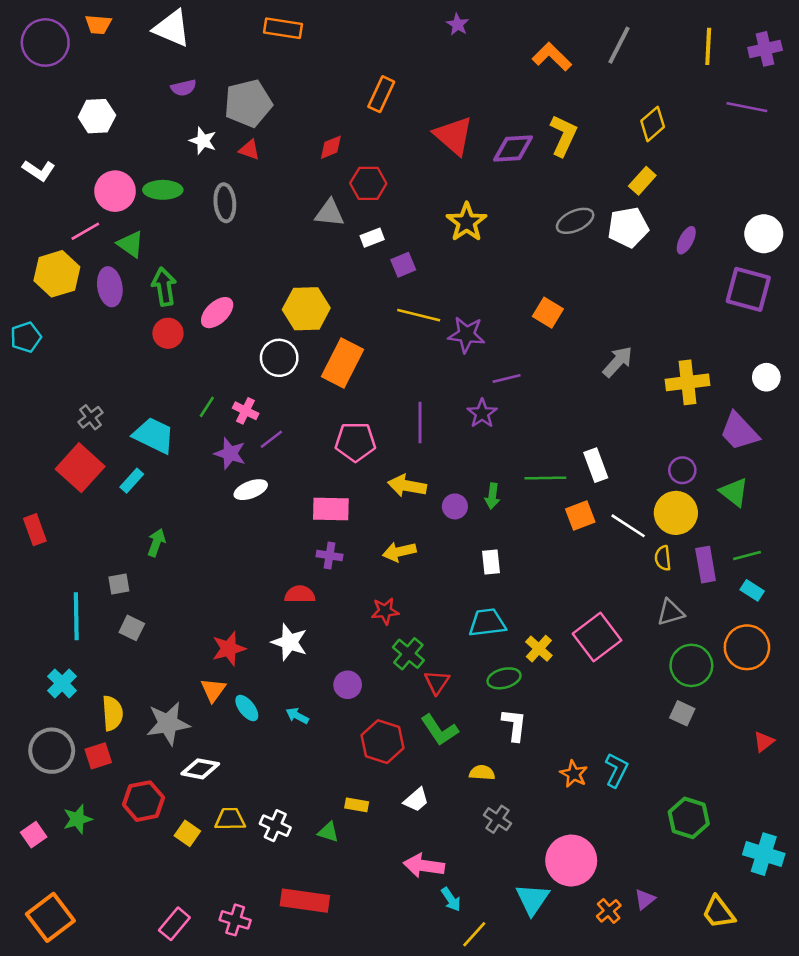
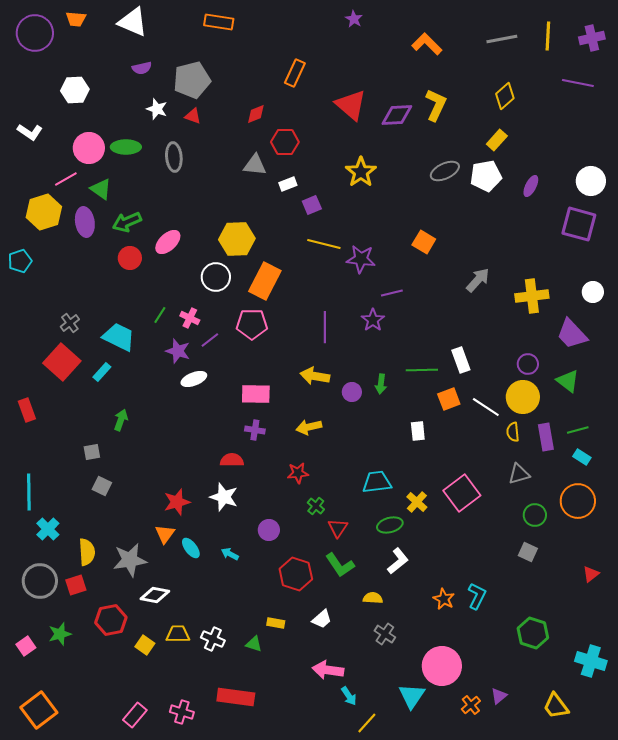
gray line: (619, 45) -> (502, 39), moved, turned 52
green arrow: (164, 287) -> (127, 222), turned -104
pink pentagon: (355, 442) -> (252, 324), moved
white rectangle: (491, 562) -> (418, 431), moved
cyan line: (76, 616) -> (29, 492), moved
green cross: (408, 654) -> (316, 506), size x0.7
green circle: (691, 665) -> (535, 515), size x0.7
white L-shape: (514, 725) -> (398, 561), turned 44

